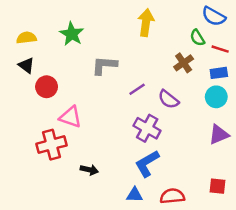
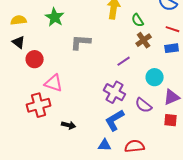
green semicircle: (197, 38) -> (138, 20), moved
purple line: (137, 89) -> (124, 61), moved
cyan circle: (216, 97) -> (155, 77), moved
purple semicircle: (168, 99) -> (144, 105), moved
red square: (218, 186) -> (171, 120), moved

